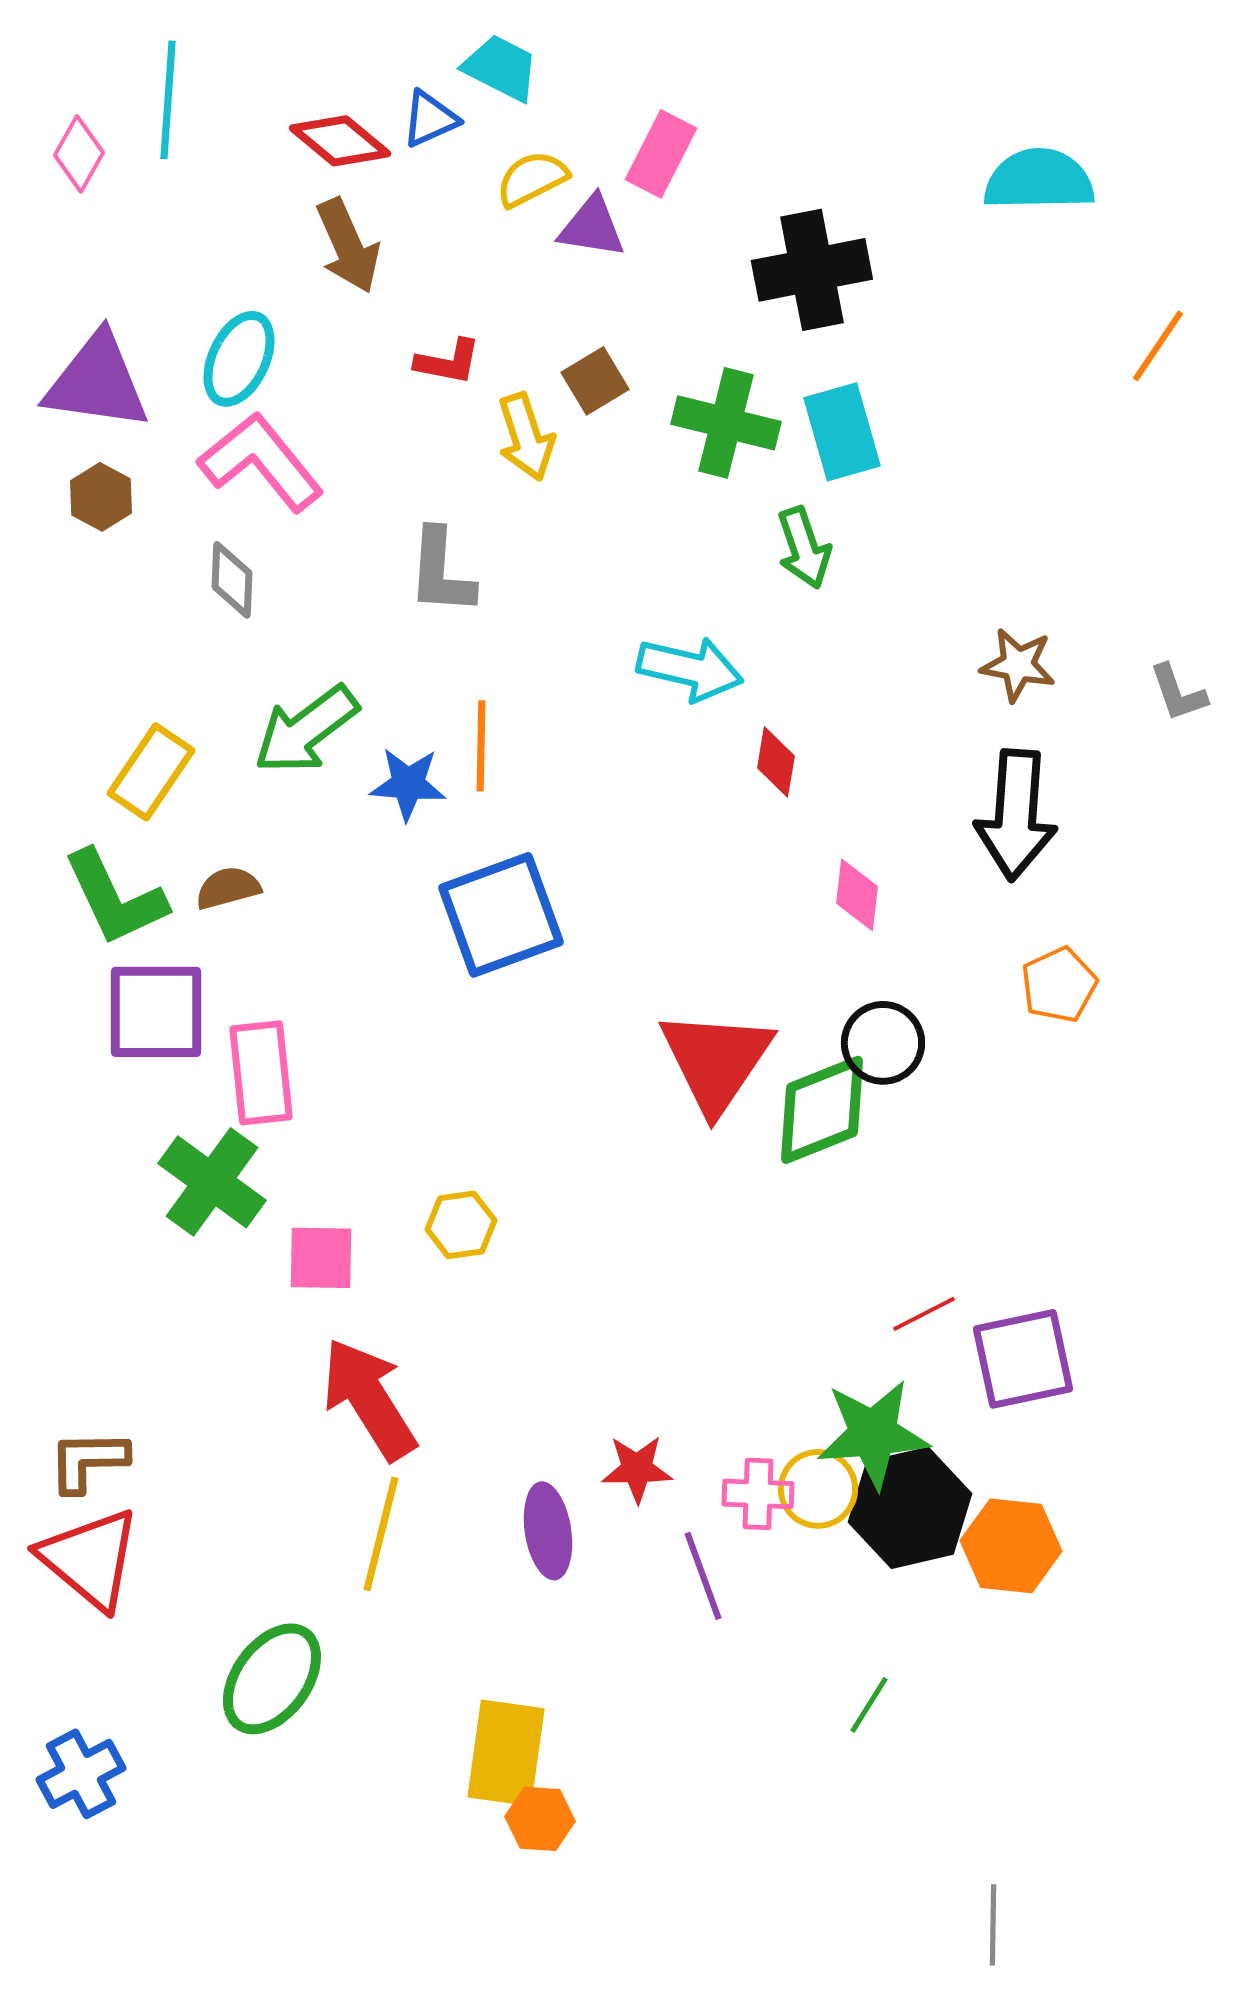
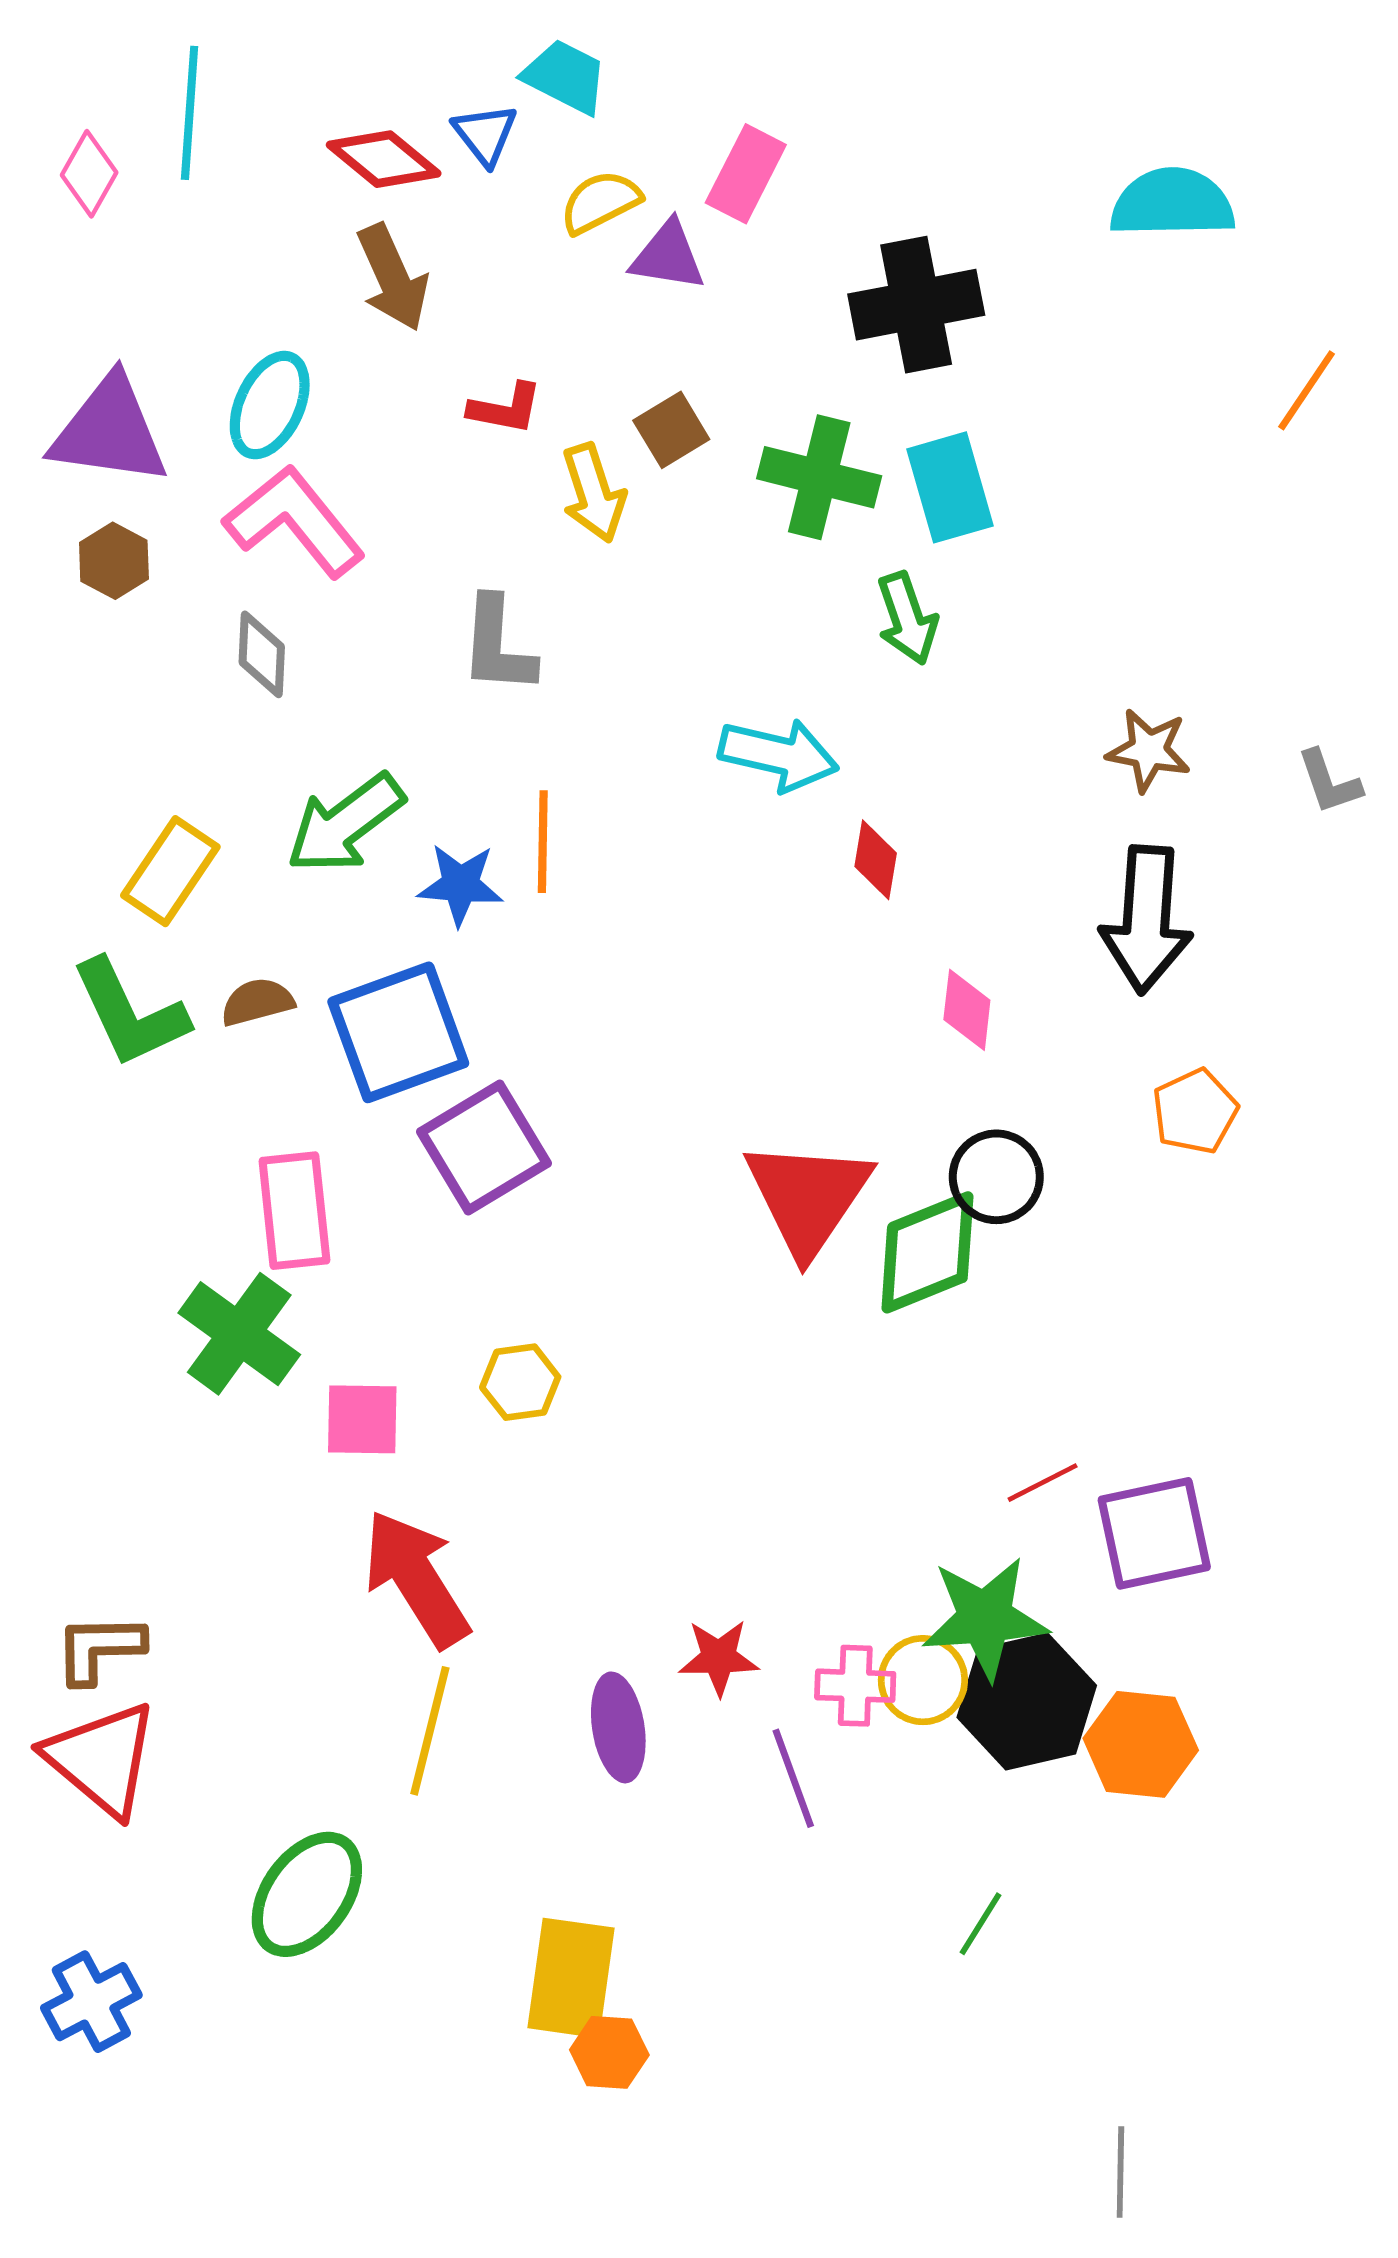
blue triangle: (430, 119) -> (485, 134), turned -44
blue square: (501, 915) -> (398, 1032), moved
purple square: (156, 1012) -> (484, 1147), moved, turned -31

